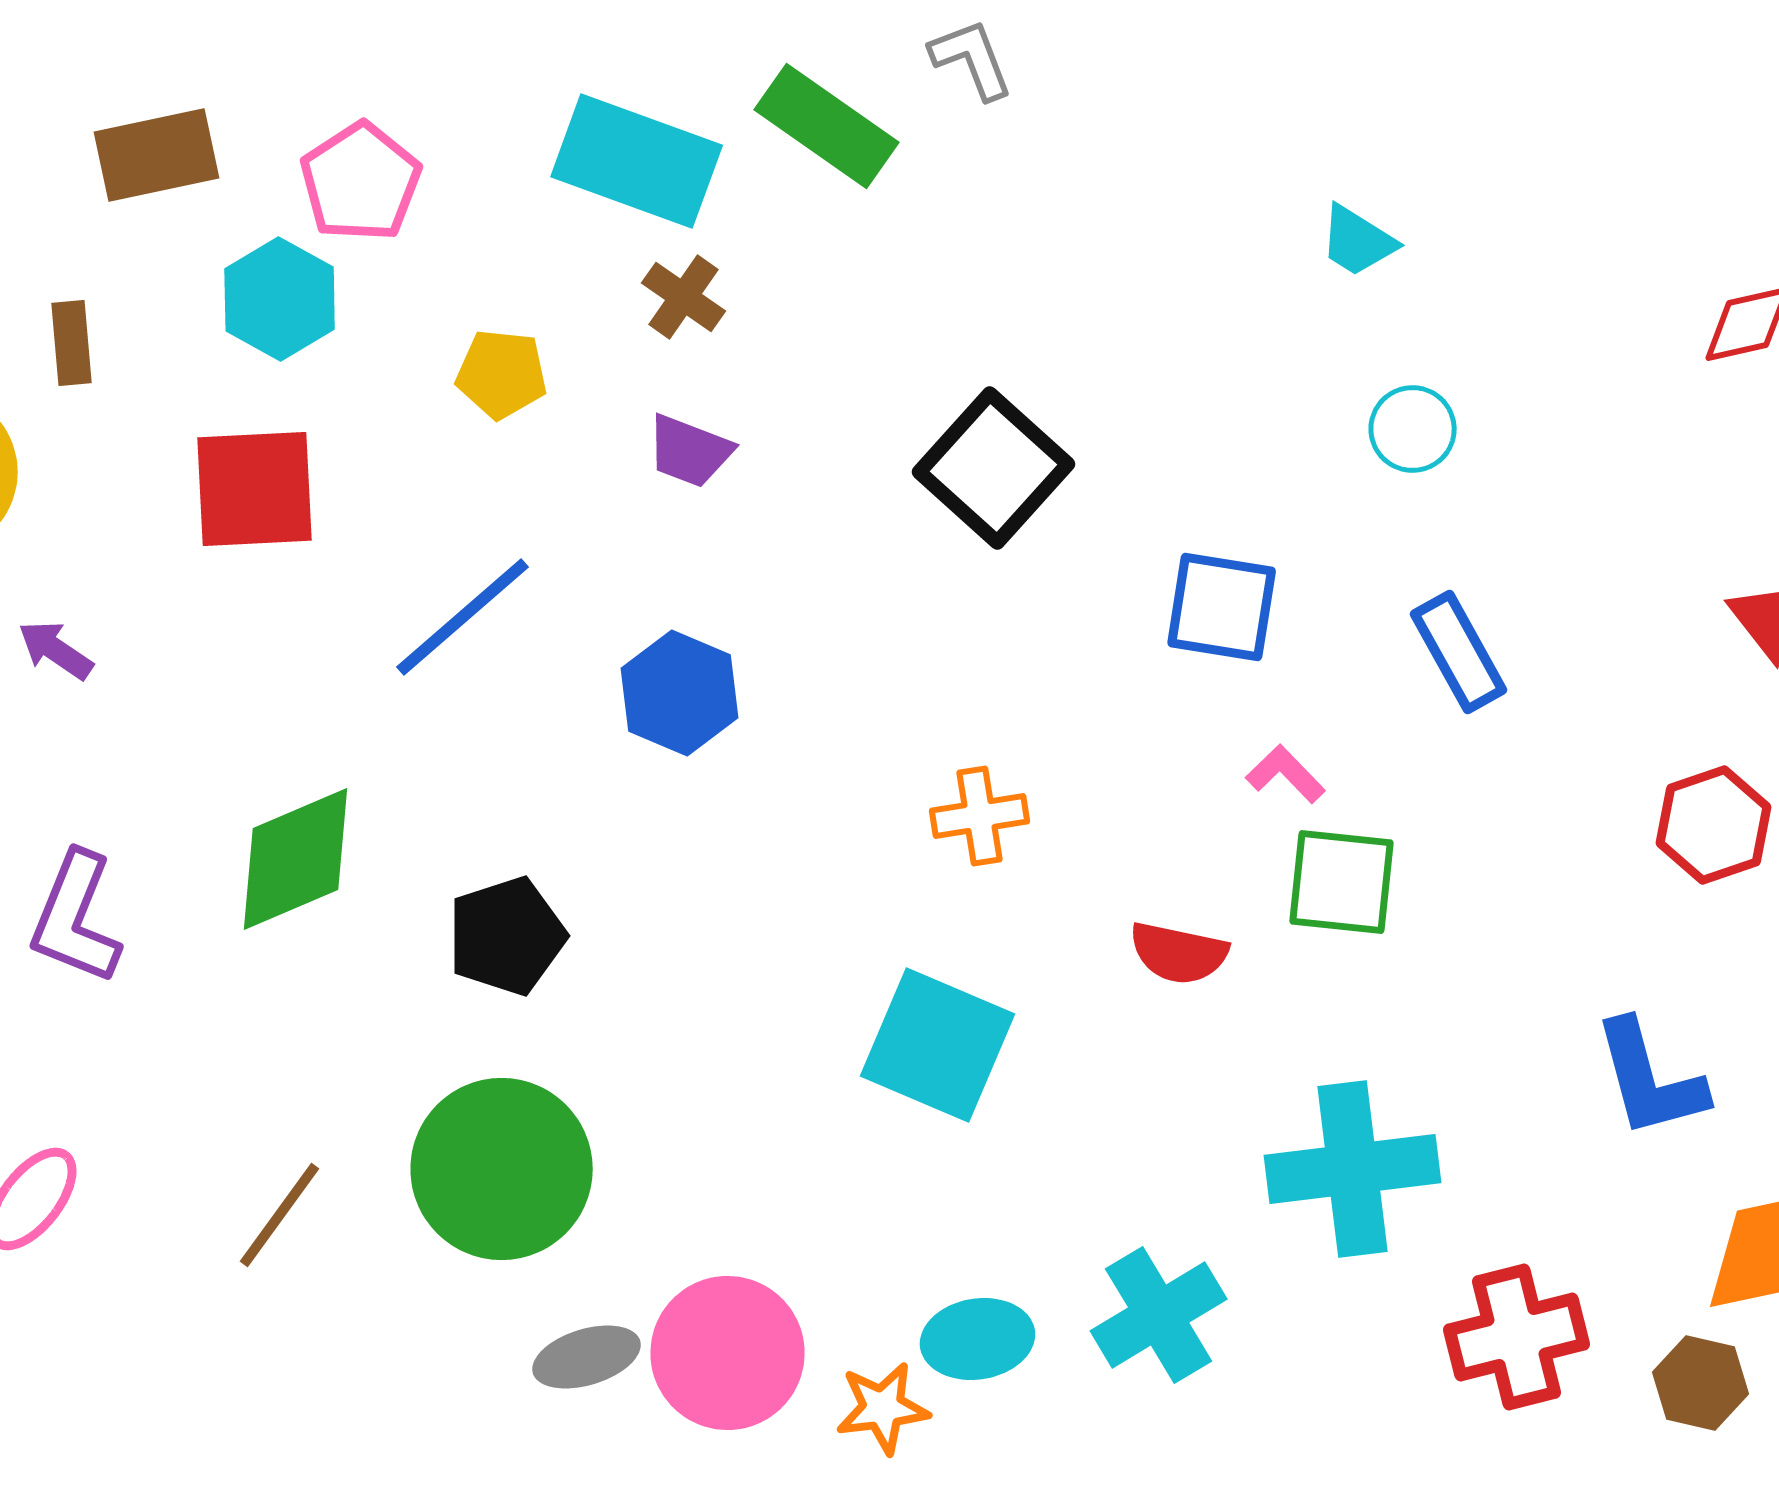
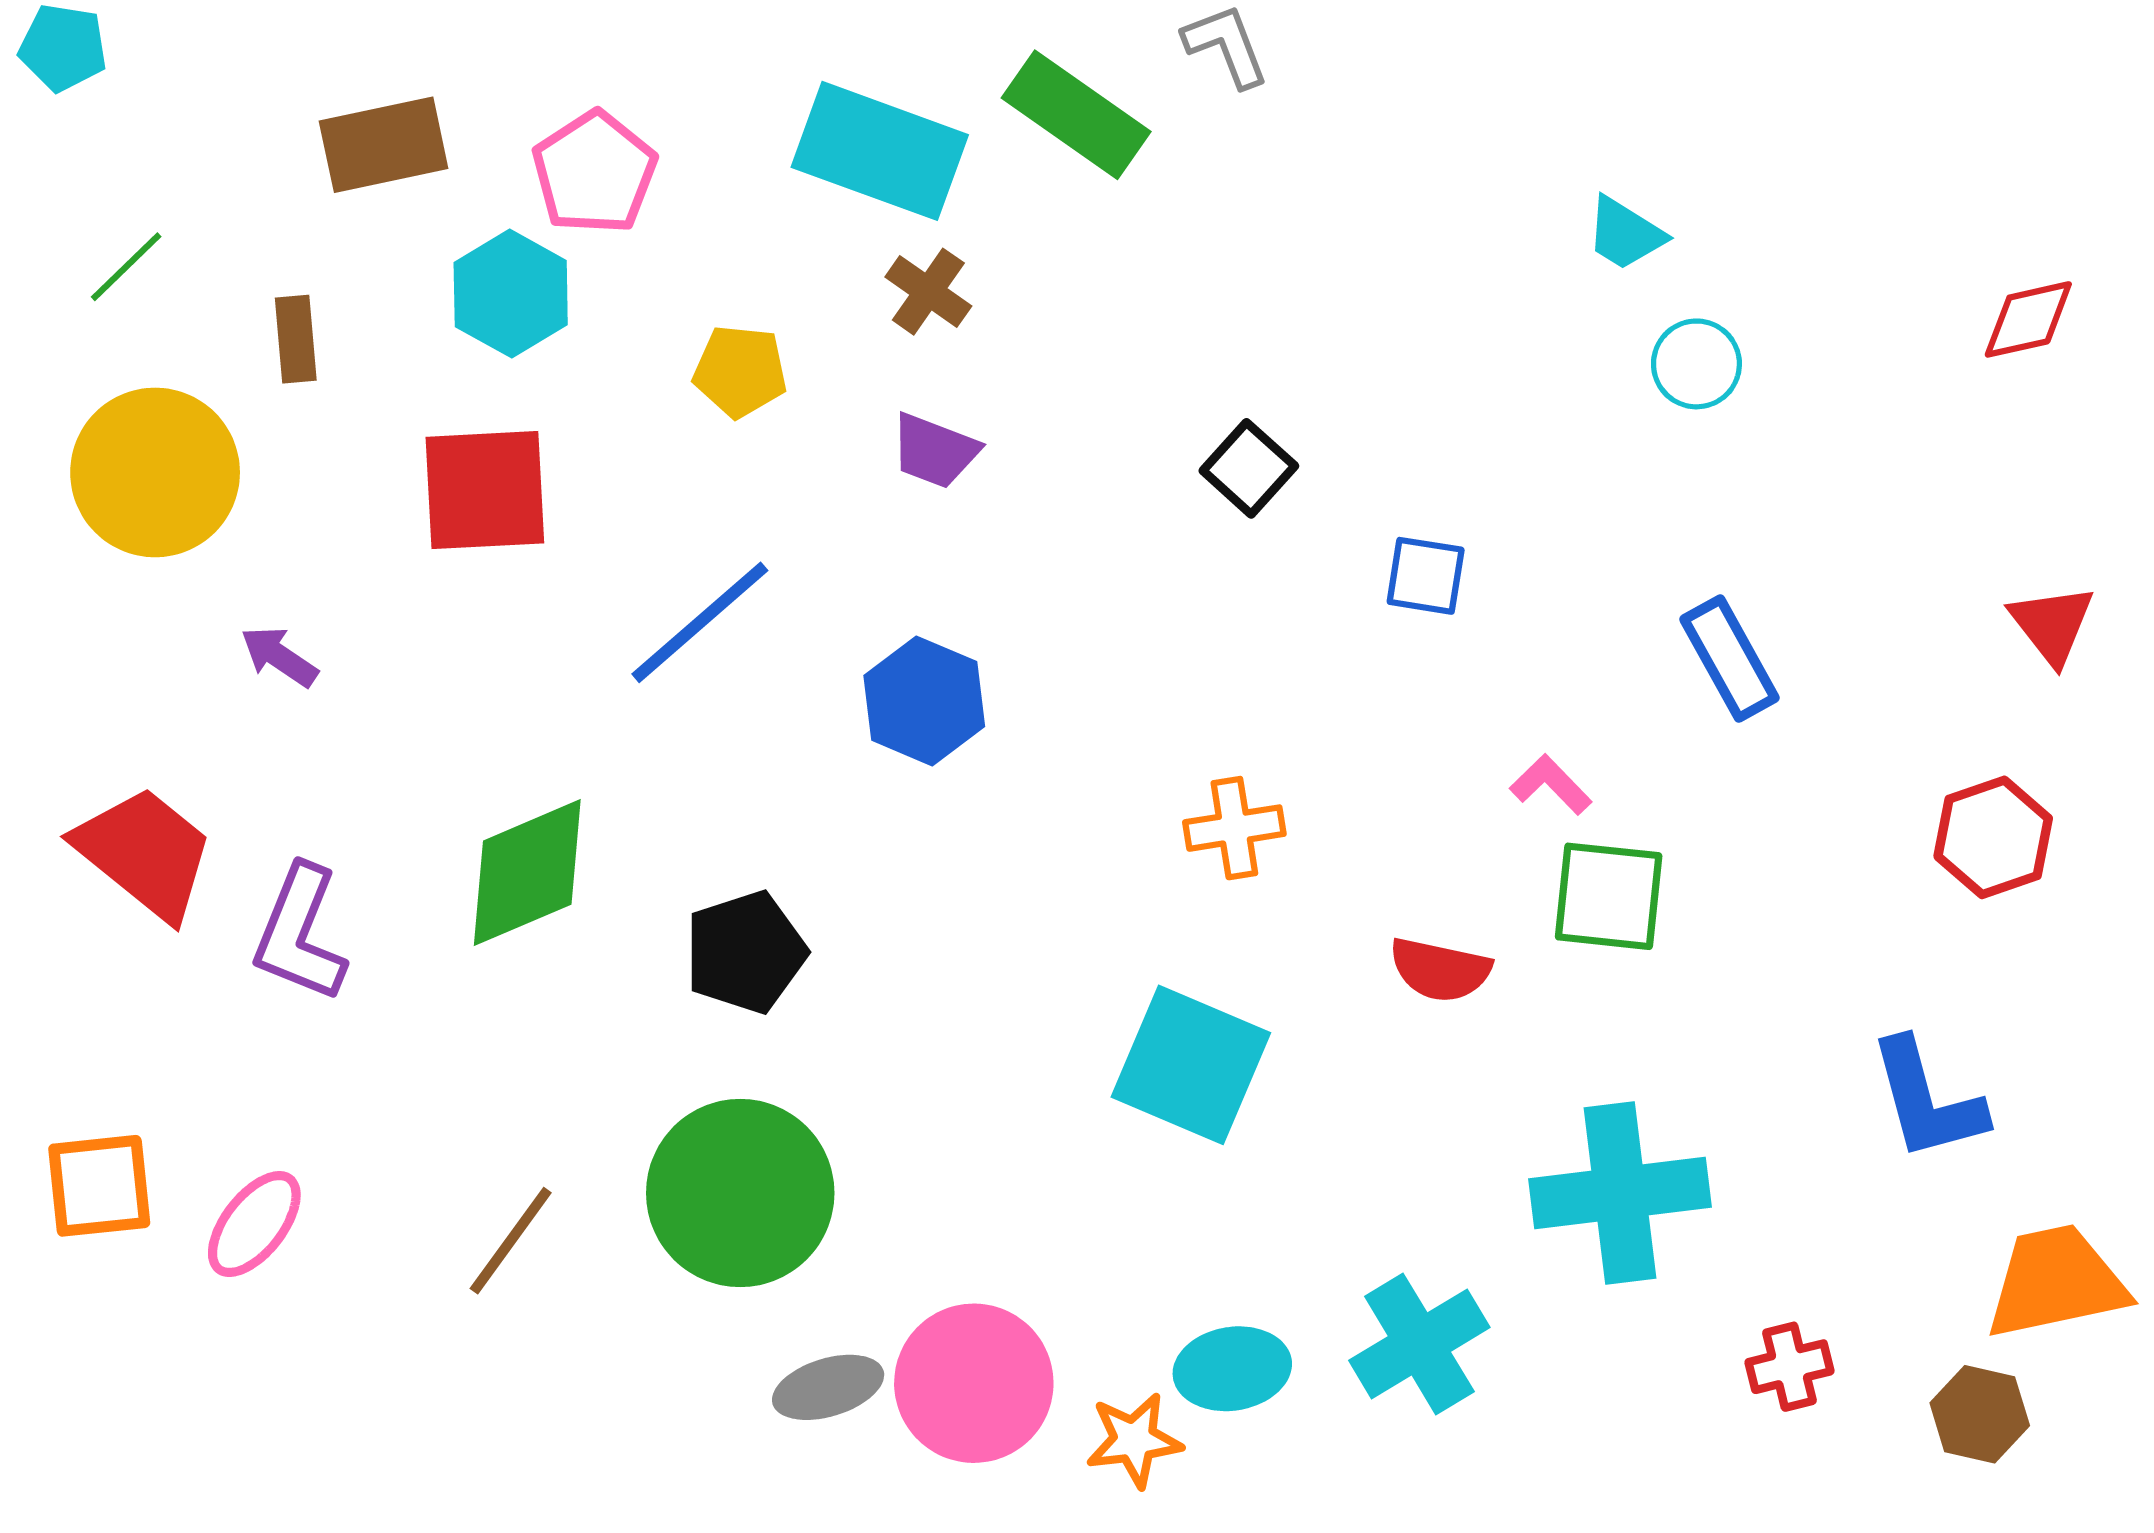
cyan circle: (1413, 429) -> (1696, 364), moved
black square: (994, 468) -> (1249, 468), size x0.6
blue square: (1222, 607) -> (1426, 576), moved, size x0.7
red cross: (1517, 1337) -> (1790, 1367), size x0.6

